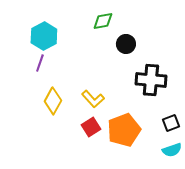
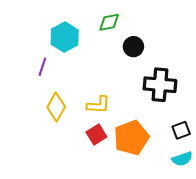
cyan hexagon: (44, 36) -> (65, 37), moved
yellow L-shape: (93, 99) -> (99, 105), turned -45

